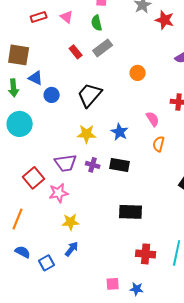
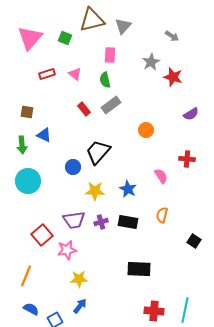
brown square: (19, 55) -> (27, 112), size x0.6
blue circle: (52, 95) -> (73, 167), moved
orange semicircle: (159, 144) -> (162, 215), moved
purple cross: (93, 165) -> (101, 222), turned -32

